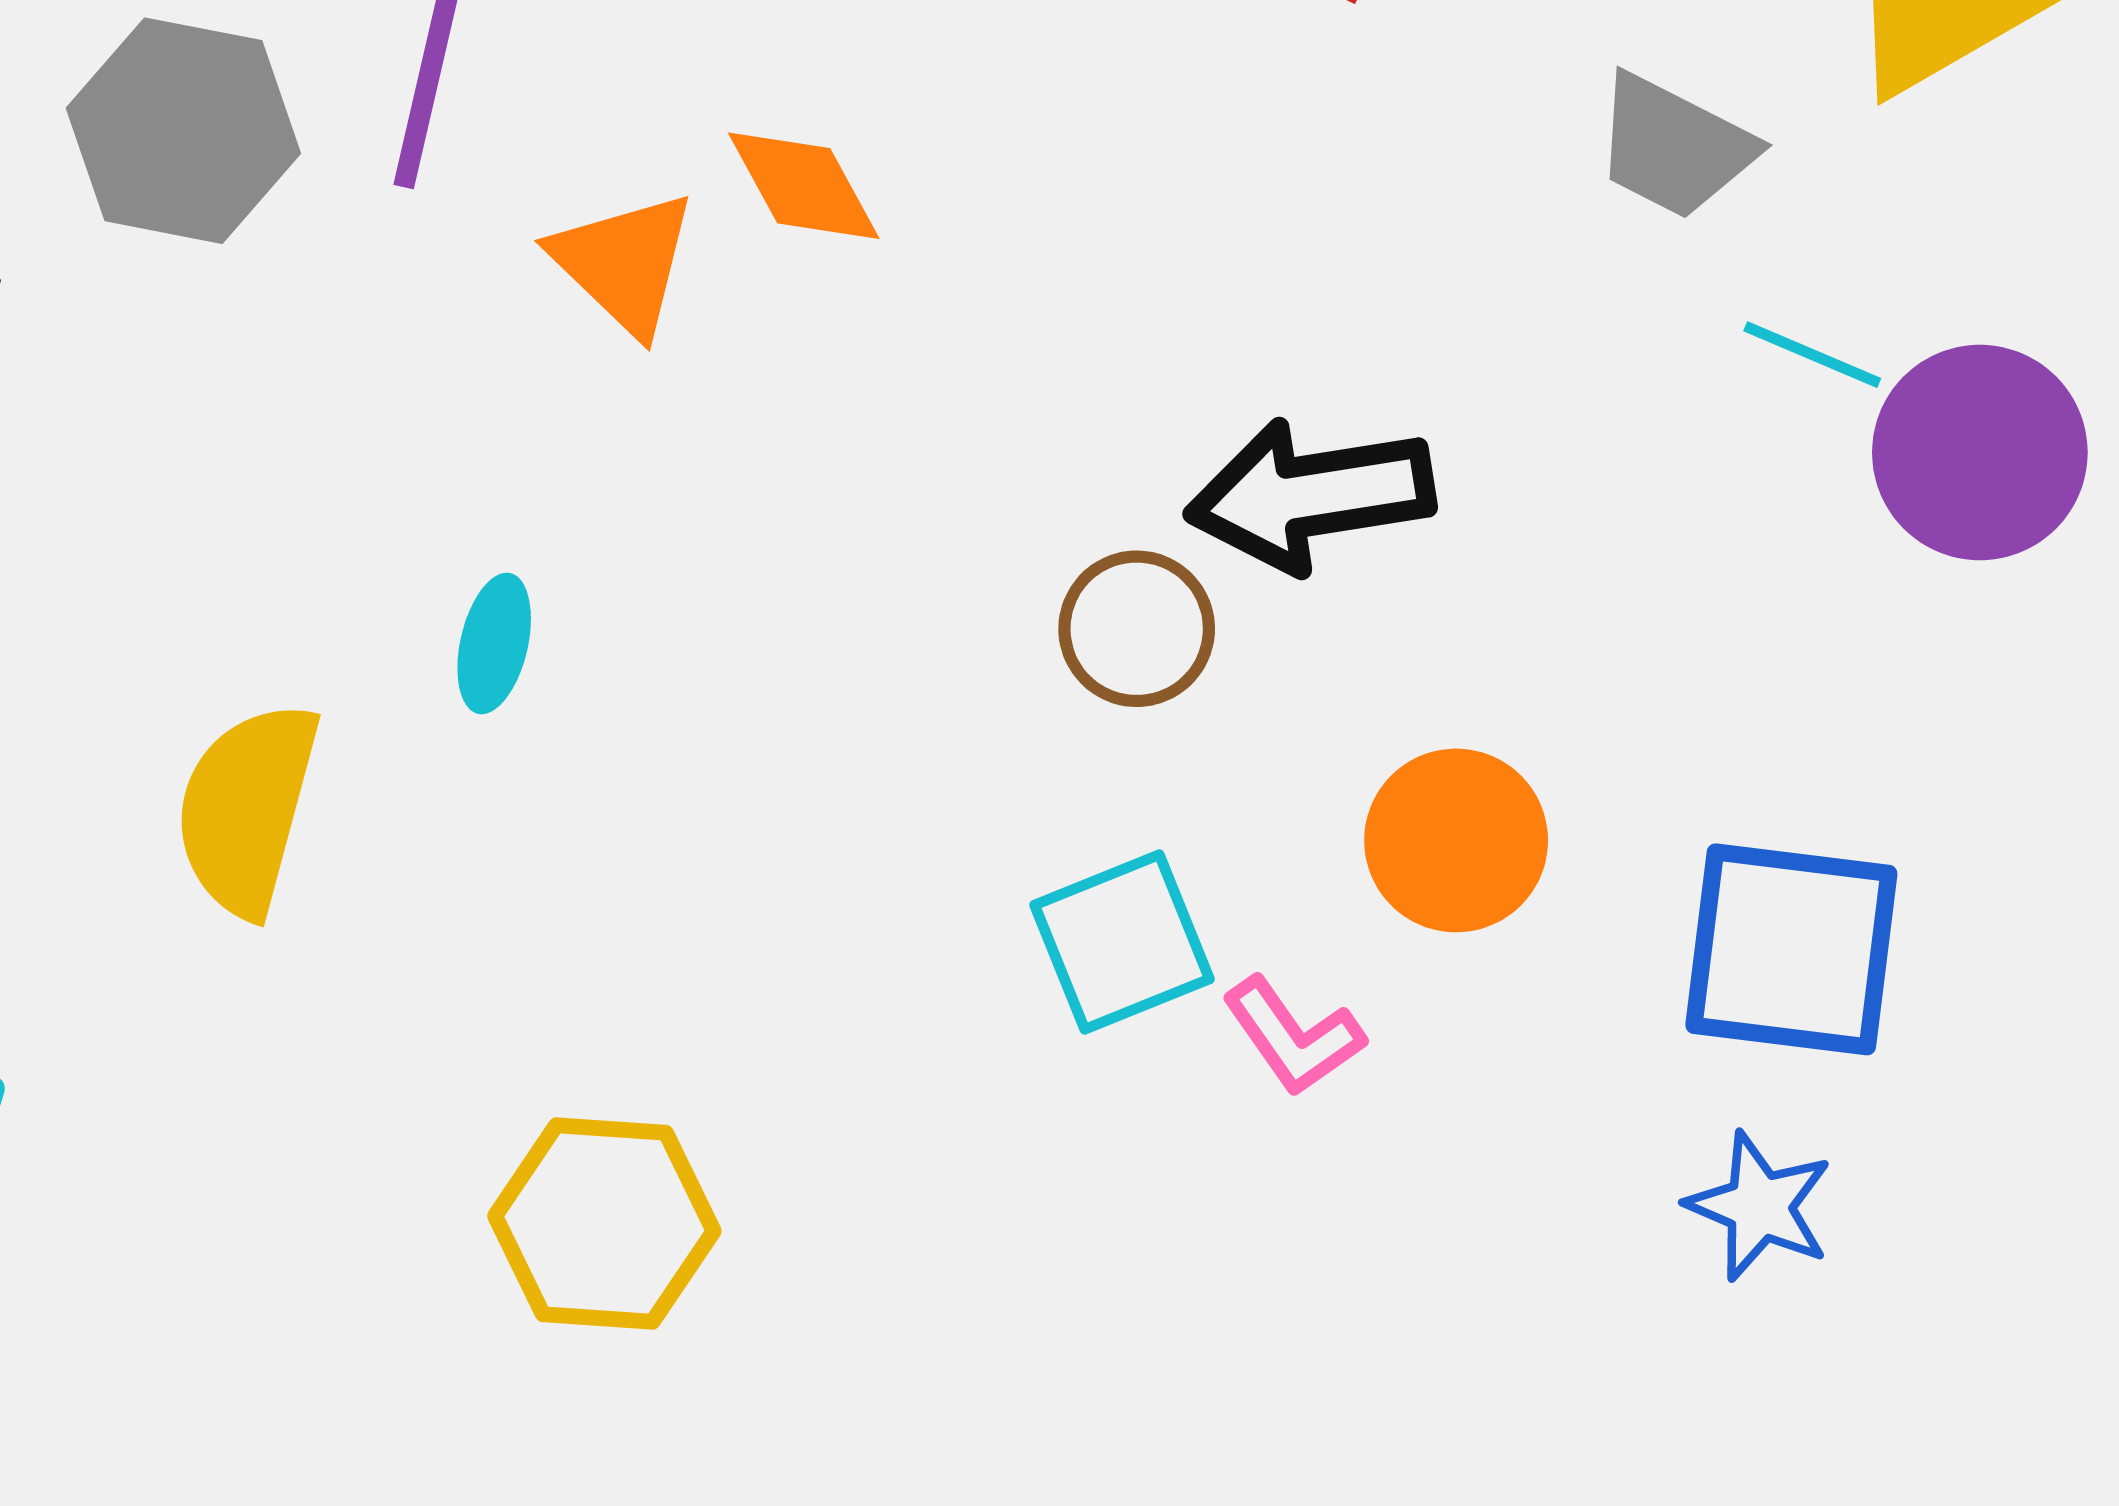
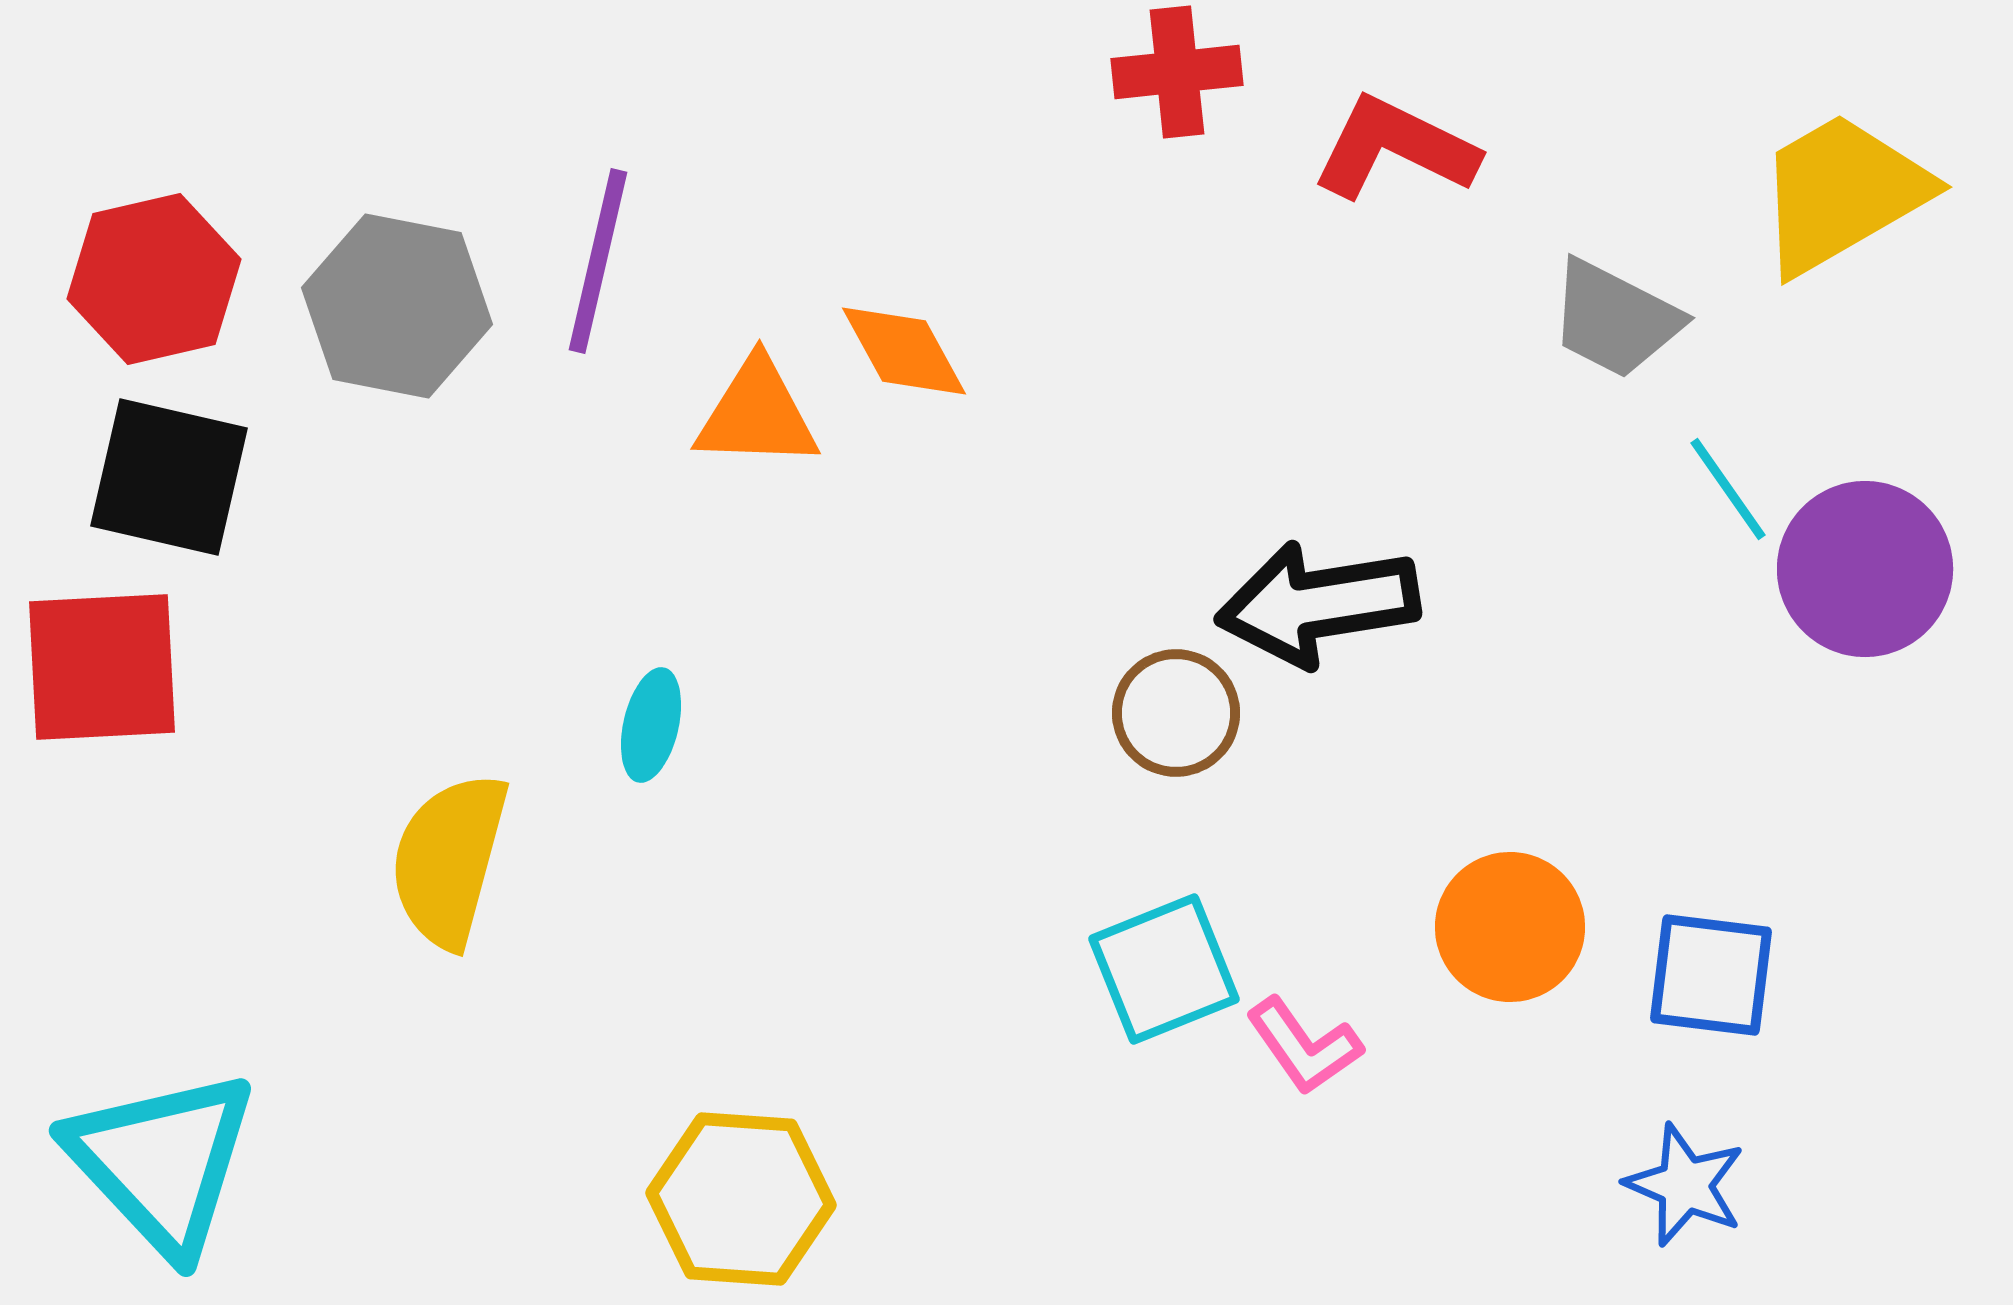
orange triangle: (624, 263) -> (757, 414), turned -42
cyan line: (1812, 355) -> (1728, 489), turned 32
orange circle: (1456, 840) -> (1510, 927), moved
blue square: (1791, 949) -> (1711, 975), size x0.7

